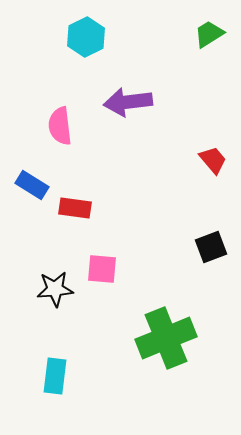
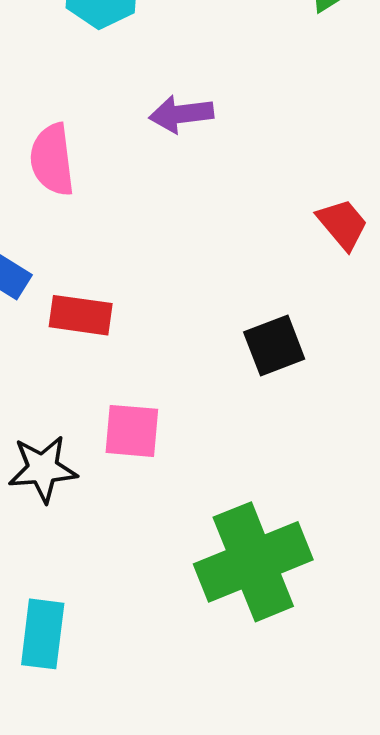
purple arrow: (128, 102) -> (181, 114), size x0.7
black square: (211, 247) -> (274, 346), moved

